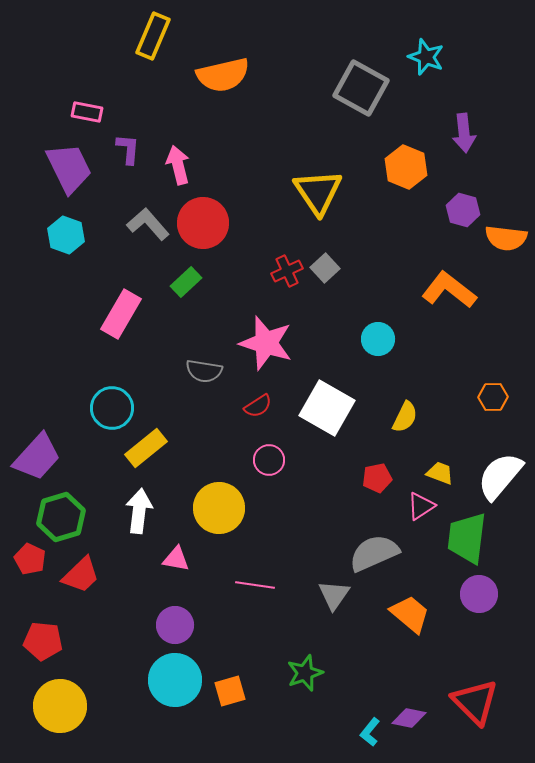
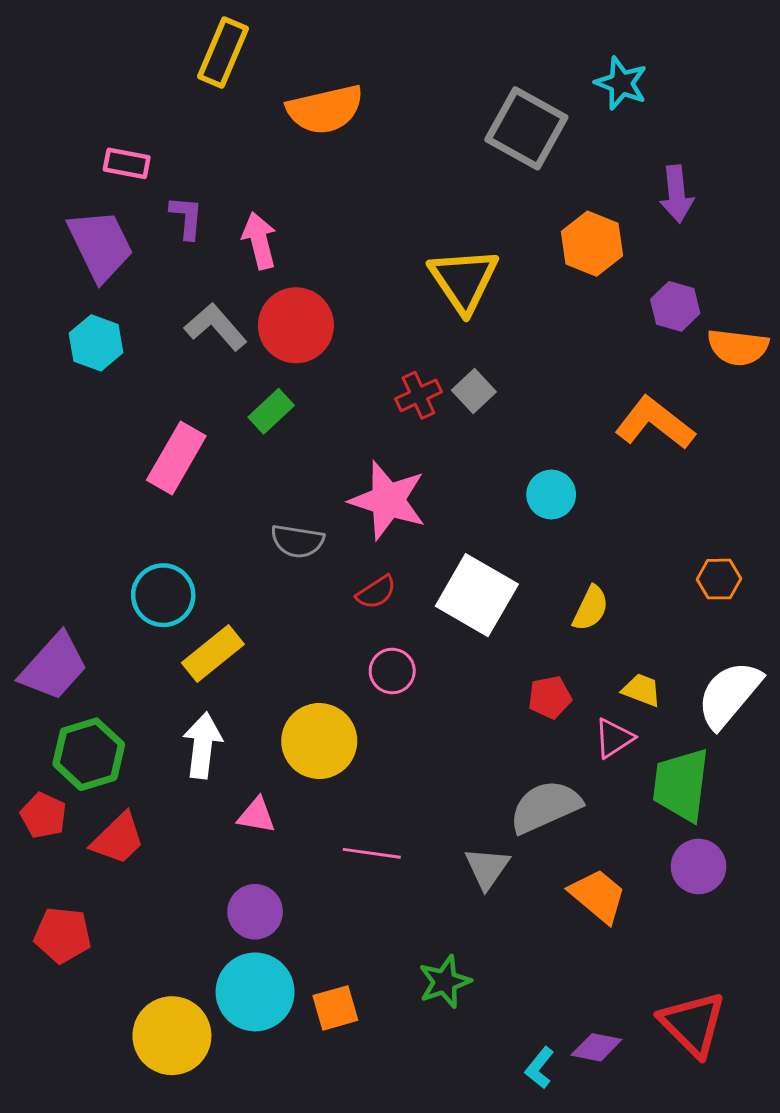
yellow circle: (60, 706) -> (172, 1036), moved

